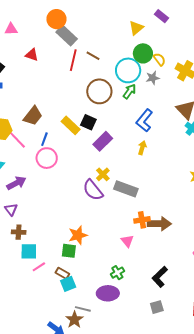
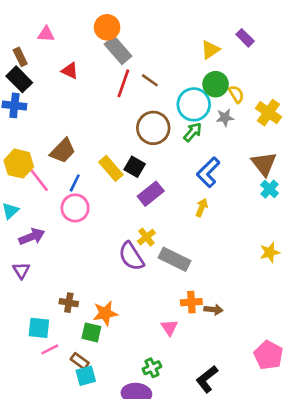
brown arrow: (159, 224) -> (214, 310), size x0.6
brown cross: (19, 232) -> (69, 303), moved

